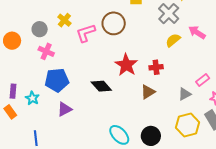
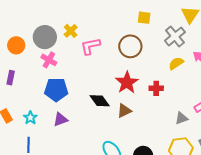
brown circle: (114, 23) -> (130, 46), moved
gray circle: (40, 29) -> (45, 37), size x1.5
purple rectangle: (13, 91) -> (11, 78), moved
brown triangle: (148, 92) -> (124, 111), moved
cyan star: (32, 98) -> (30, 118), moved

